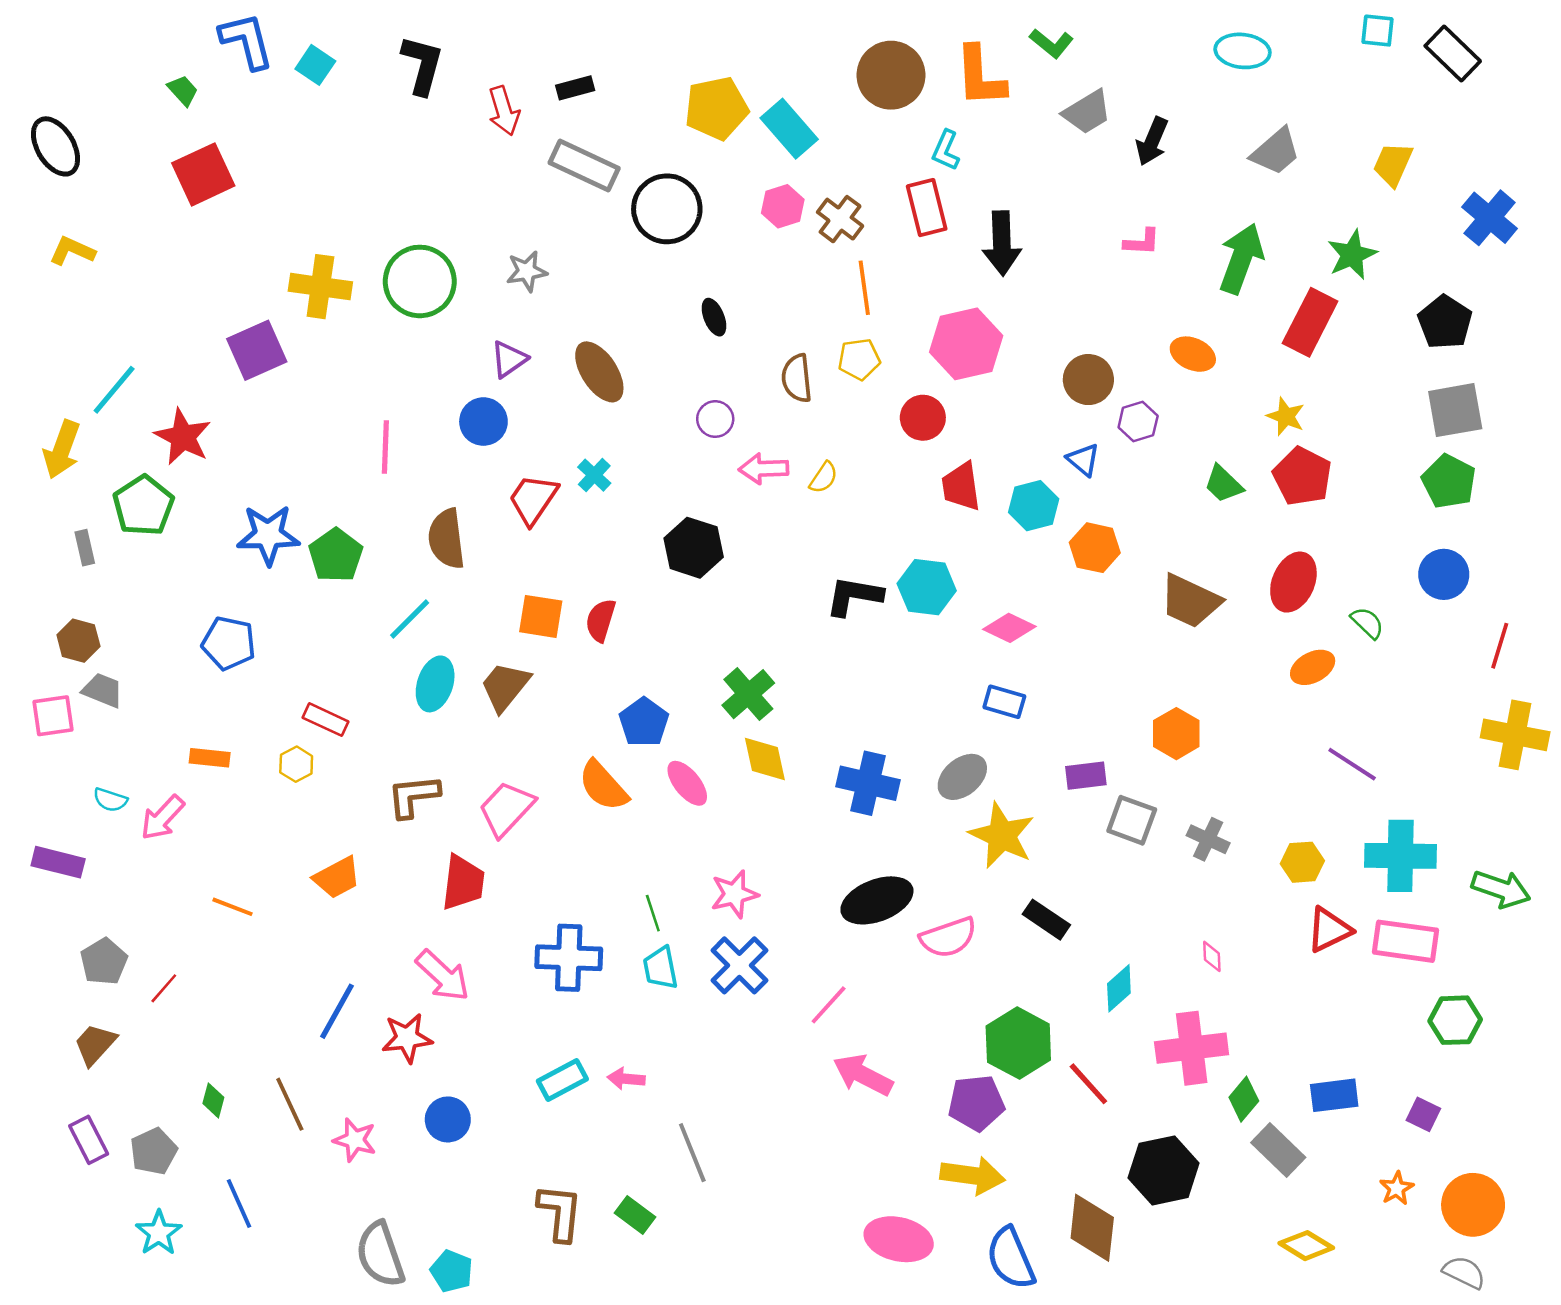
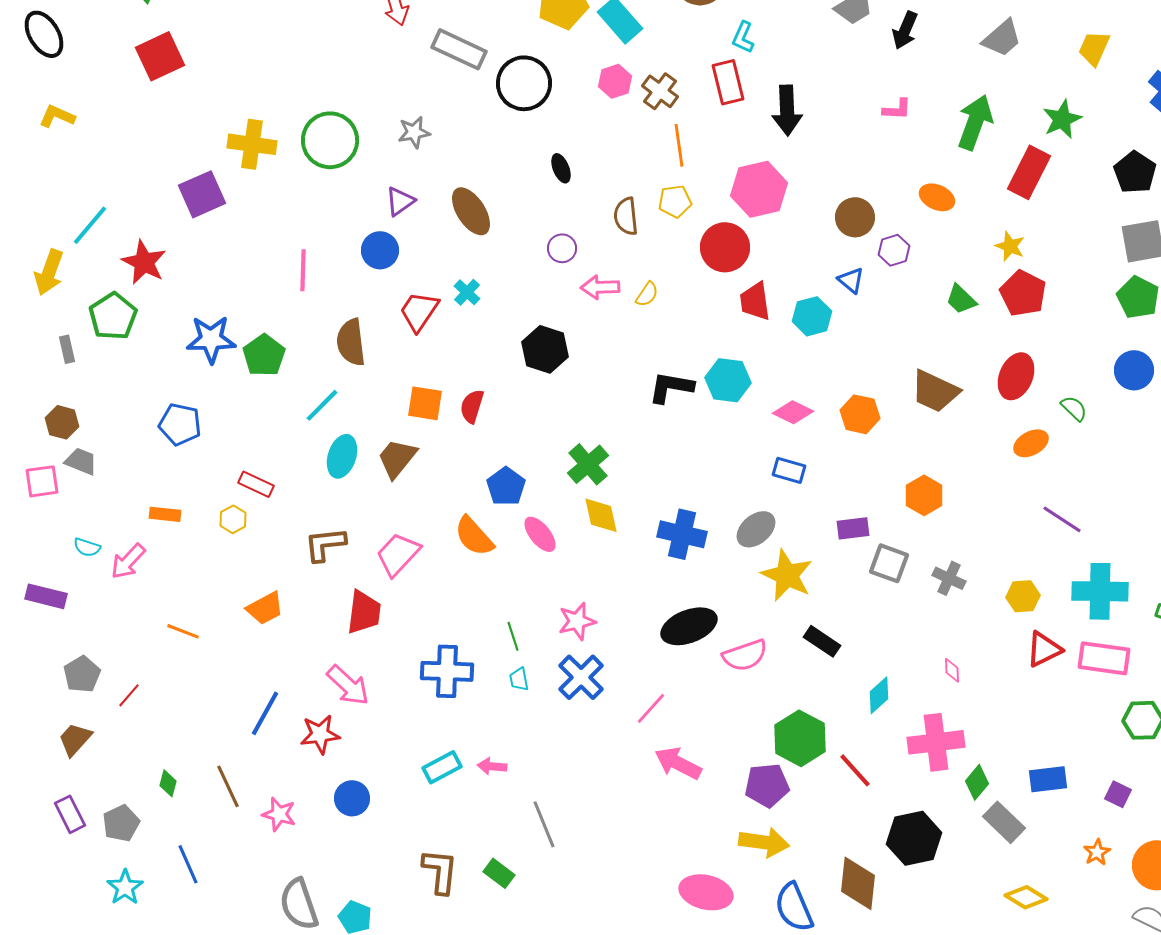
red circle: (923, 418) -> (725, 247), size x1.4
orange hexagon: (1095, 548) -> (860, 414), moved
cyan trapezoid: (660, 968) -> (519, 679), size x0.7

